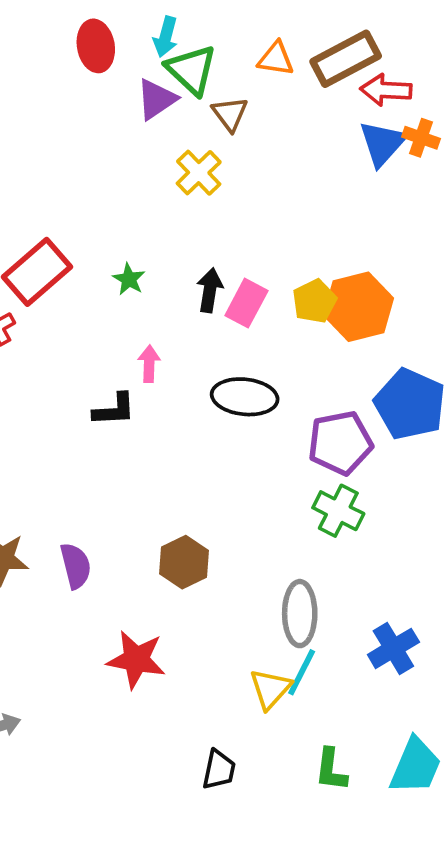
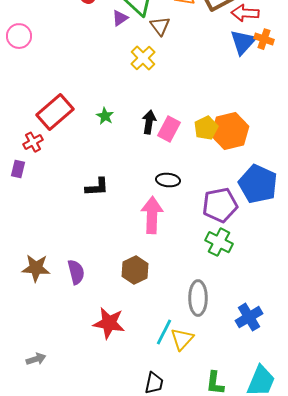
purple triangle: (156, 99) -> (120, 18), size x0.7
pink arrow: (149, 364) -> (152, 215), moved, size x1.8
black ellipse: (245, 397) -> (168, 180), size x0.7
cyan line: (302, 672) -> (164, 332), moved

